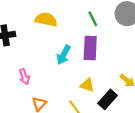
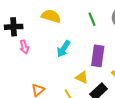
purple rectangle: (90, 48) -> (98, 56), moved
pink arrow: (24, 77) -> (24, 47), moved

